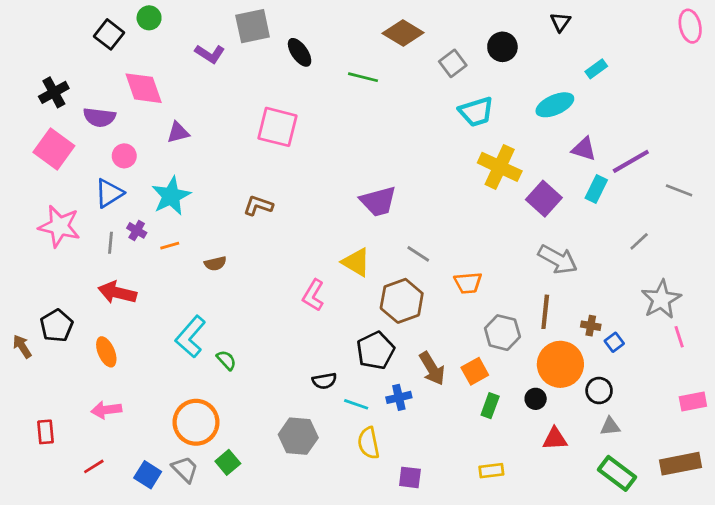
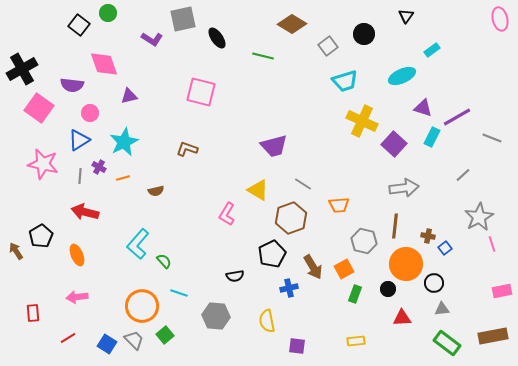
black cross: (54, 92) -> (22, 69), moved, size x1.4
gray arrow: (558, 259) -> (404, 188), turned -36
cyan line: (356, 404) -> (179, 293), moved

